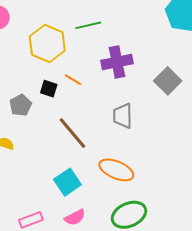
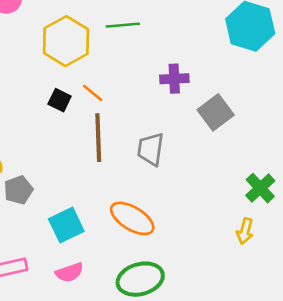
purple cross: (117, 62) -> (174, 79), moved, size x0.7
gray pentagon: (21, 105) -> (18, 190), moved
brown line: (72, 133) -> (98, 138), moved, turned 30

